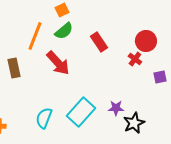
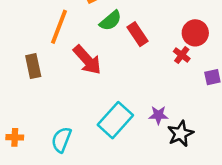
green semicircle: (64, 31) -> (111, 21), moved
cyan semicircle: (44, 118) -> (61, 140), moved

